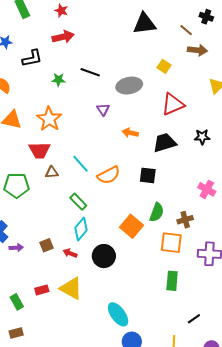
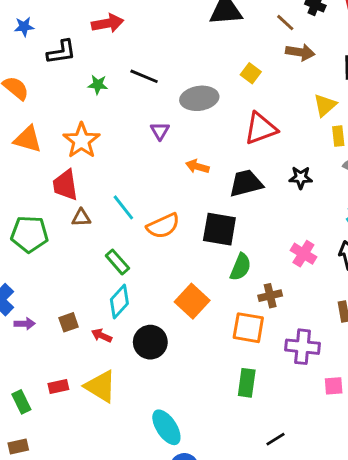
red trapezoid: (39, 150) -> (65, 185), turned 80
black square: (148, 175) -> (219, 229), size x1.4
green semicircle: (157, 212) -> (241, 267), moved

